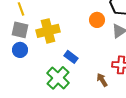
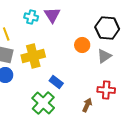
brown arrow: (102, 80) -> (87, 105), turned 56

